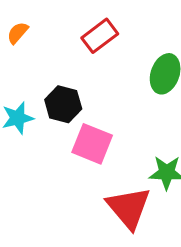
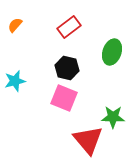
black hexagon: (63, 104) -> (67, 68), moved

